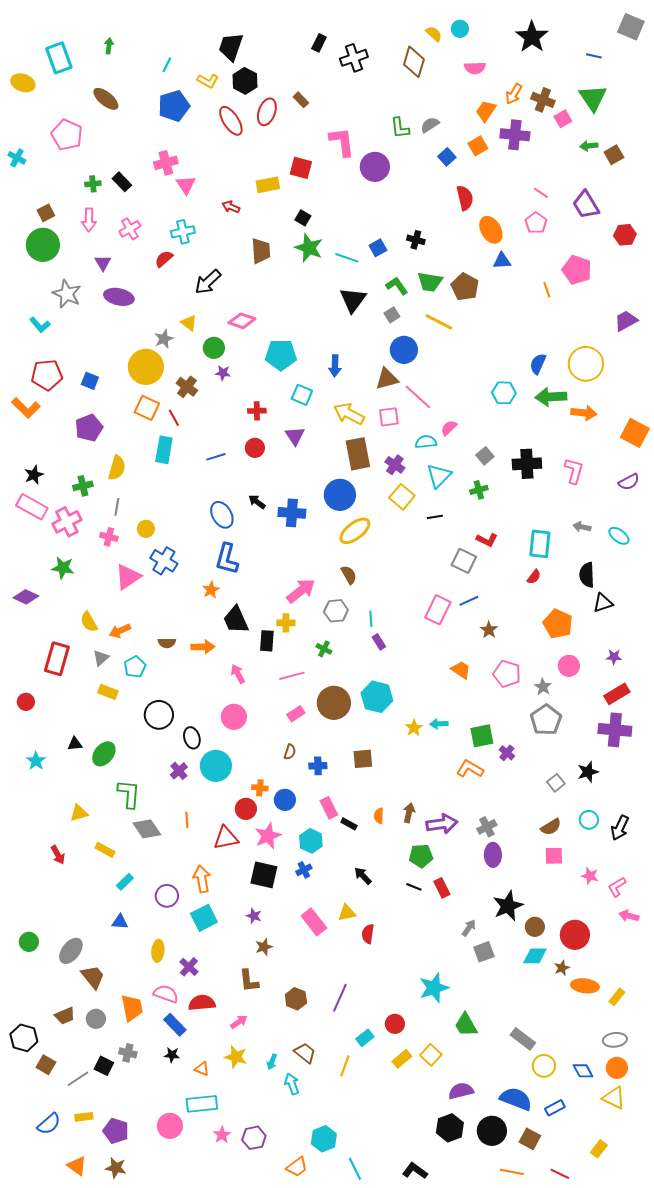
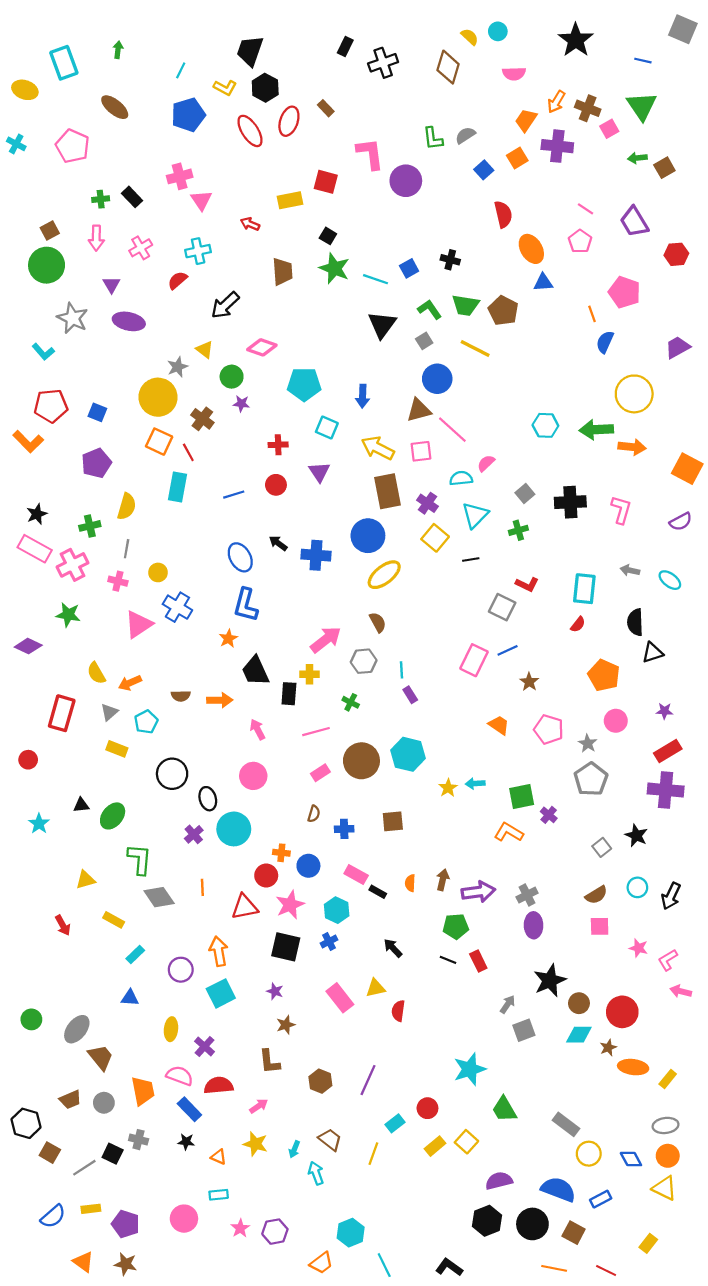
cyan cross: (17, 158) -> (16, 144), moved
blue semicircle: (538, 364) -> (605, 342), moved
black star: (588, 772) -> (636, 835), turned -30
pink rectangle: (329, 808) -> (356, 874), turned -35
cyan rectangle: (202, 1104) -> (219, 1195), size x0.6

